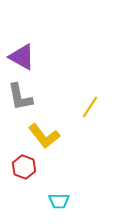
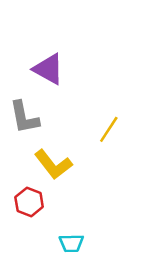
purple triangle: (22, 57) -> (48, 69), moved

